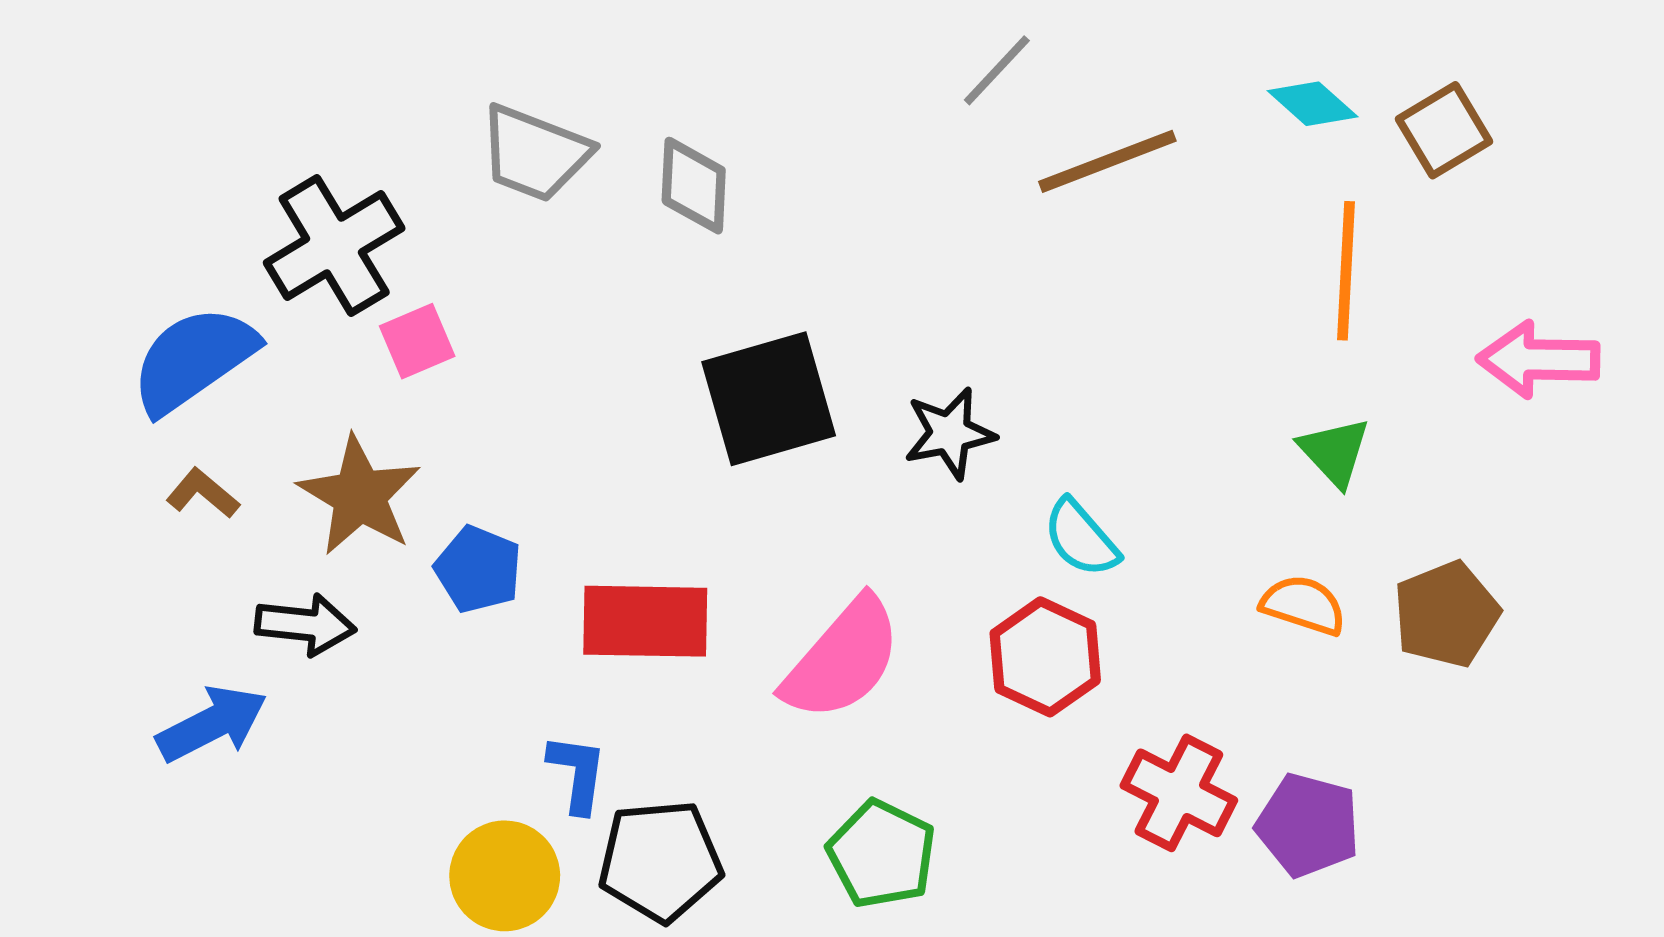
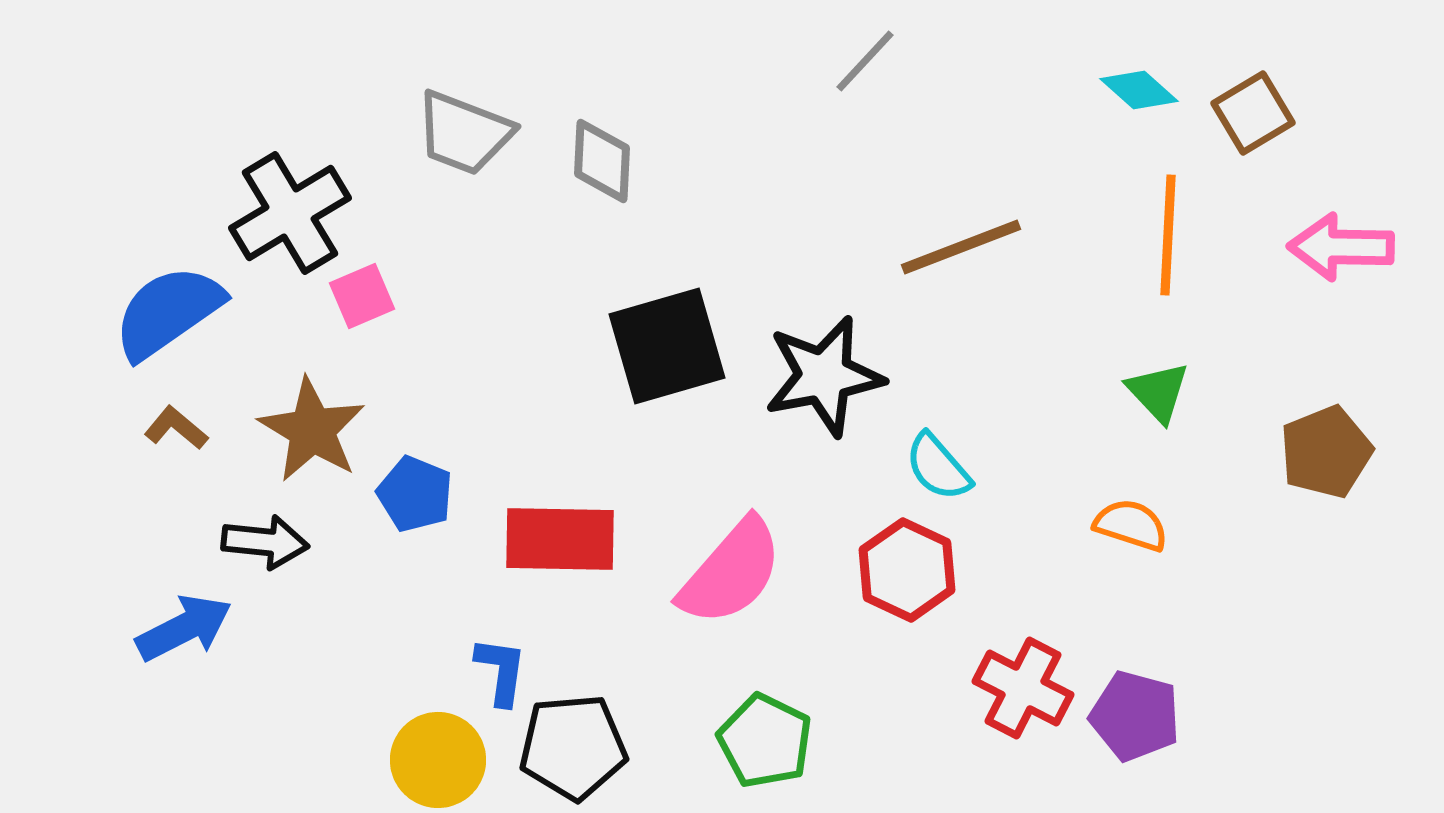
brown line: (1107, 161) -> (961, 247), moved
pink arrow: (1538, 360) -> (1341, 247), moved
black star: (950, 433) -> (824, 376), size x1.5
brown pentagon: (1446, 614) -> (1326, 452), moved

